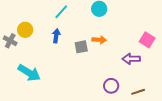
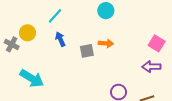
cyan line: (61, 12) -> (55, 16), moved
blue arrow: (56, 36) -> (60, 39), turned -32
purple arrow: (131, 59) -> (151, 67), moved

